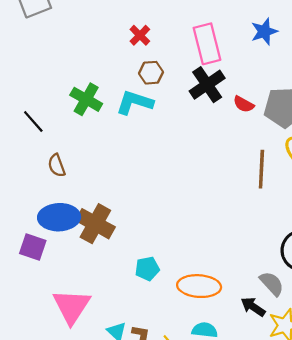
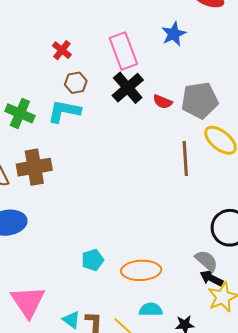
brown cross: (95, 224) -> (34, 167), moved, turned -32
black arrow: (253, 307) -> (211, 278), moved

